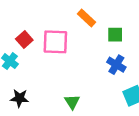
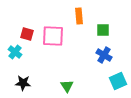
orange rectangle: (86, 18) -> (79, 16), turned 42
red square: (24, 40) -> (27, 34), turned -32

